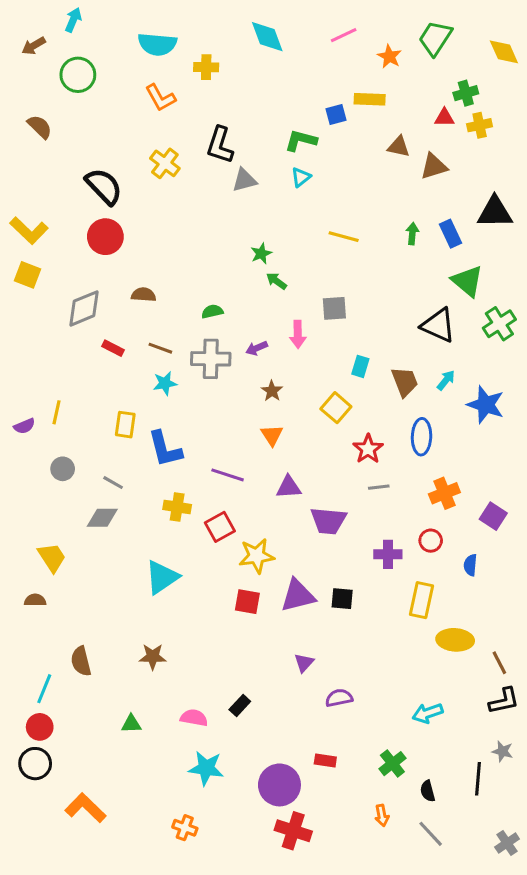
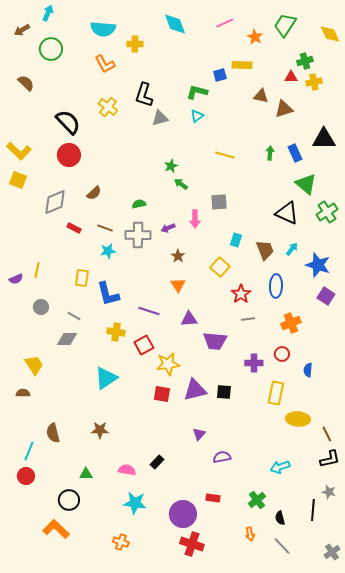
brown semicircle: (144, 295) -> (94, 193), turned 133
purple square: (493, 516) -> (326, 296), moved
black circle: (35, 764) -> (69, 500), moved

